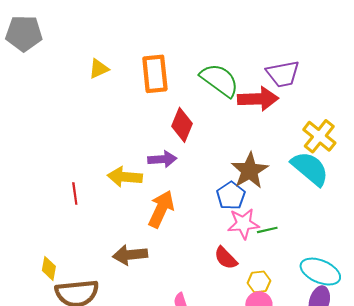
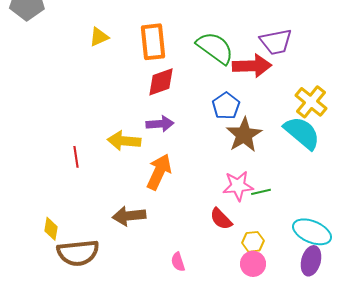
red diamond: (182, 125) -> (161, 82), moved, turned 48
blue pentagon: (231, 196) -> (226, 106), moved

